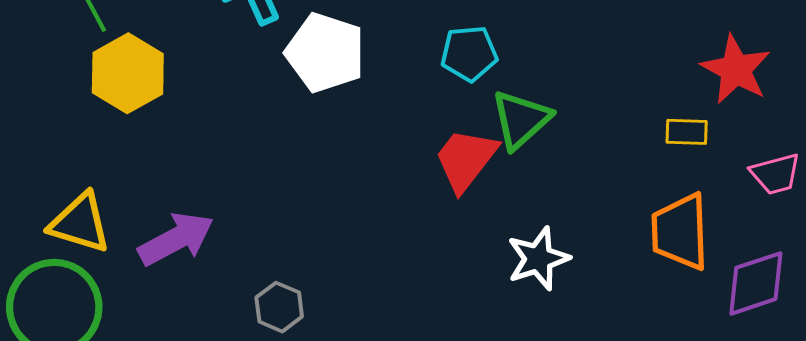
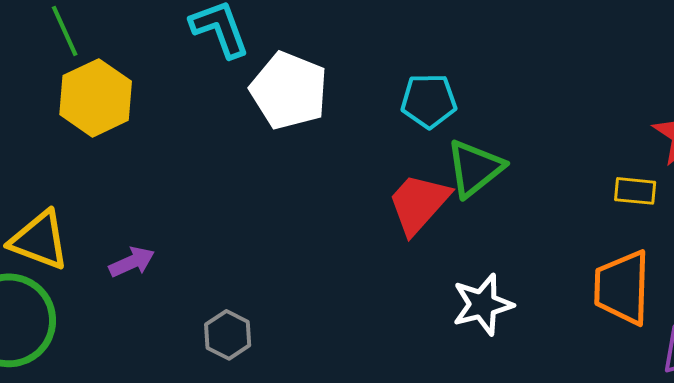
purple arrow: (176, 239) -> (132, 262), size x0.6

